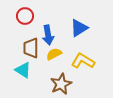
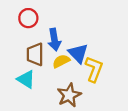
blue triangle: (79, 28) -> (78, 53), moved, turned -42
yellow L-shape: (83, 61) -> (94, 69), turned 80

